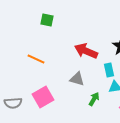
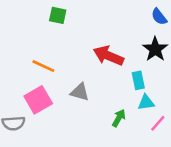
gray triangle: (77, 79) -> (80, 92), moved
pink square: (43, 97) -> (38, 100), moved

